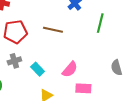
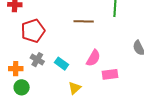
brown line: (53, 30) -> (84, 21), moved
gray cross: (14, 61) -> (37, 60), turned -32

